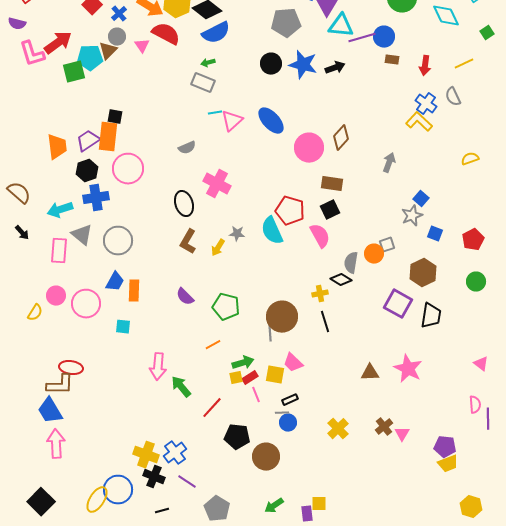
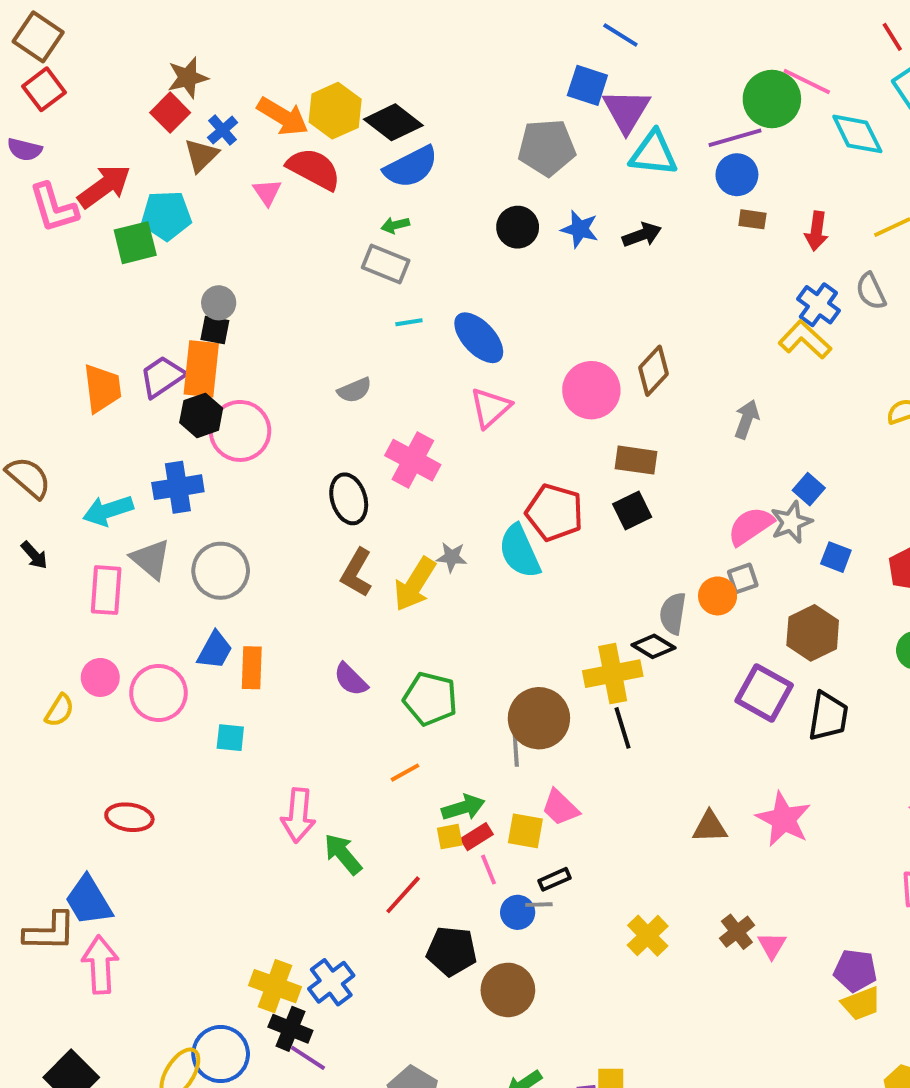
gray circle: (117, 37) -> (219, 303), moved
purple line: (362, 38) -> (735, 138), moved
brown triangle: (108, 51) -> (201, 155), moved
blue star: (303, 65) -> (580, 229), size x0.7
pink triangle: (232, 121) -> (490, 408), moved
blue ellipse: (271, 121) -> (479, 338), moved
black hexagon: (87, 171) -> (201, 415), moved
pink semicircle: (320, 236) -> (751, 526), moved, turned -95
yellow arrow: (218, 248) -> (415, 584), size x1.6
yellow cross: (320, 294) -> (613, 674), size x1.8
brown L-shape: (60, 385) -> (50, 932), moved
blue circle: (288, 423) -> (518, 912), moved
purple line: (187, 482) -> (308, 1058), moved

